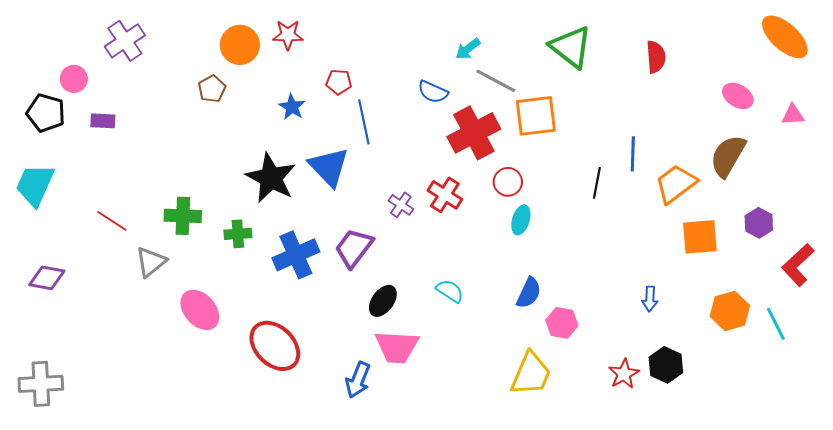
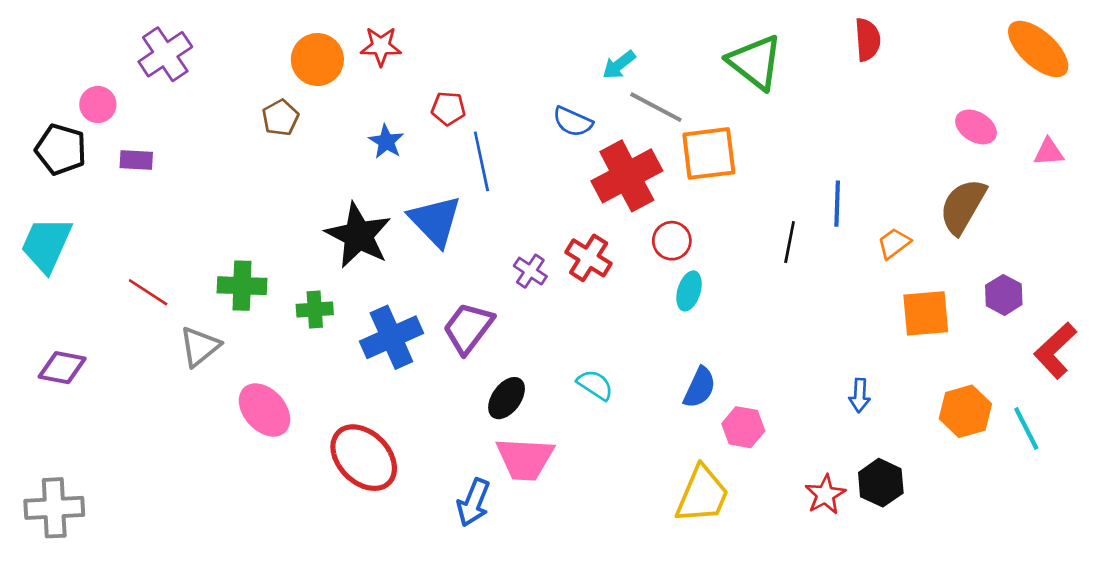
red semicircle: (656, 57) -> (868, 40), moved
orange trapezoid: (676, 184) -> (894, 243), size x0.6

